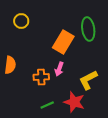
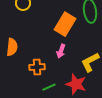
orange cross: (41, 77) -> (37, 67), moved

